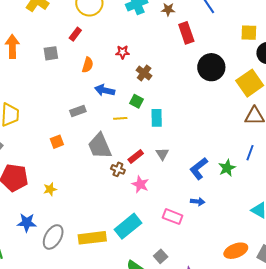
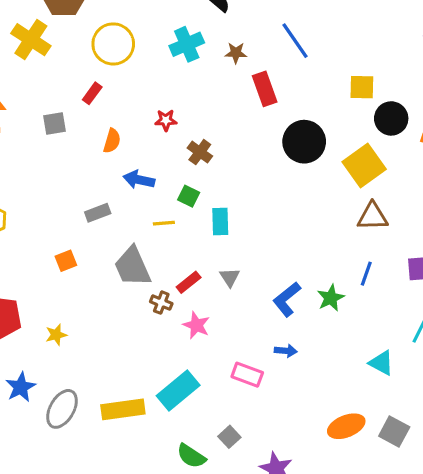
blue star: (27, 223) -> (21, 387), turned -30

